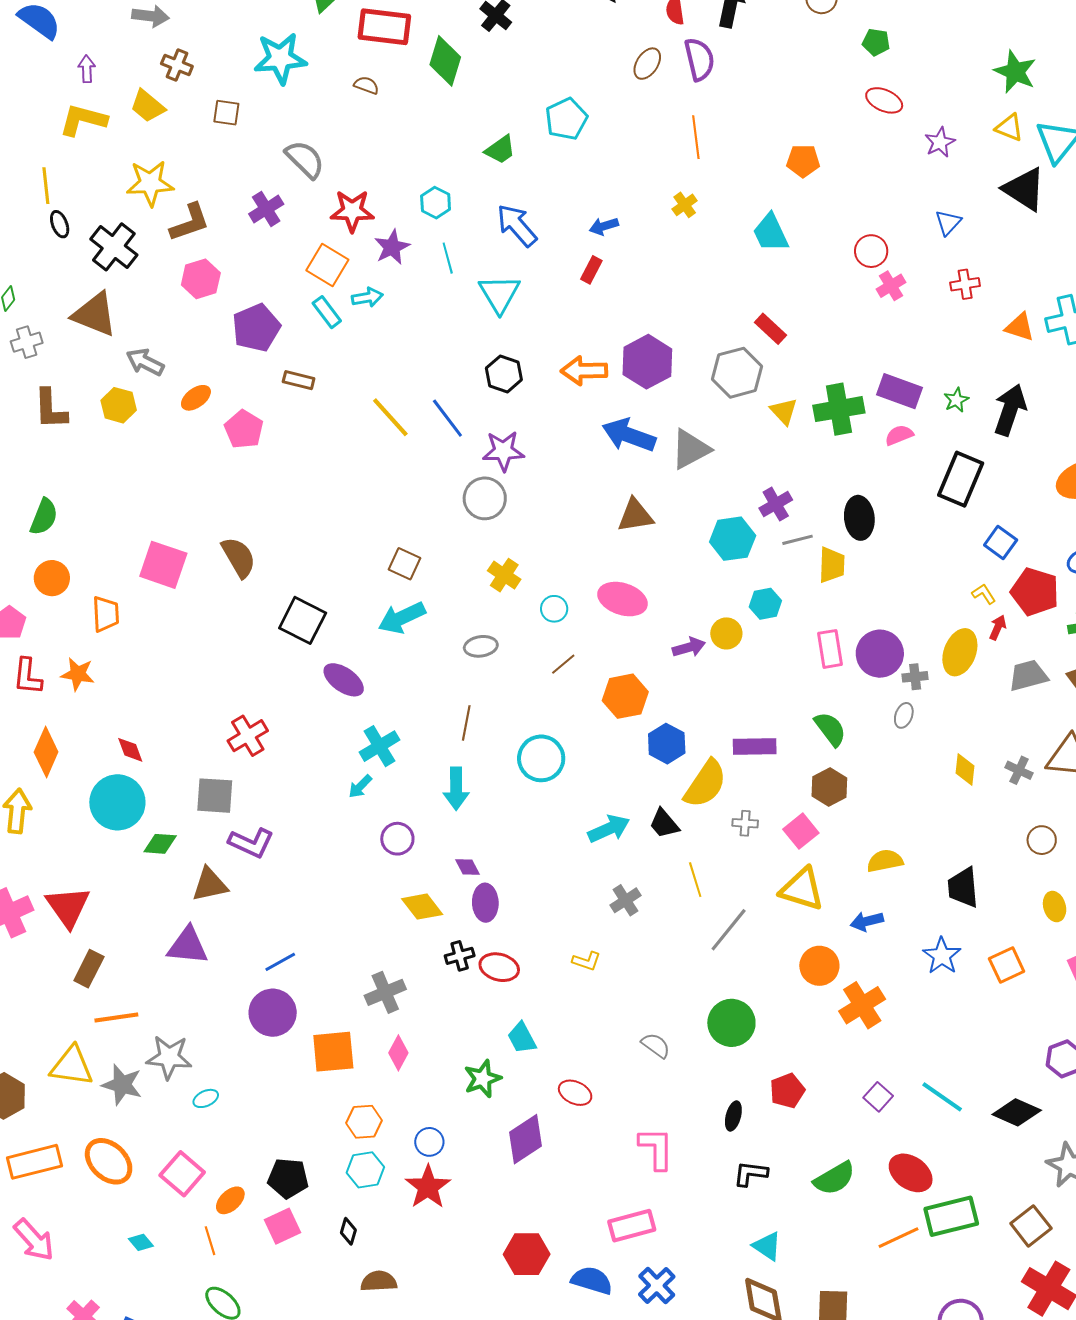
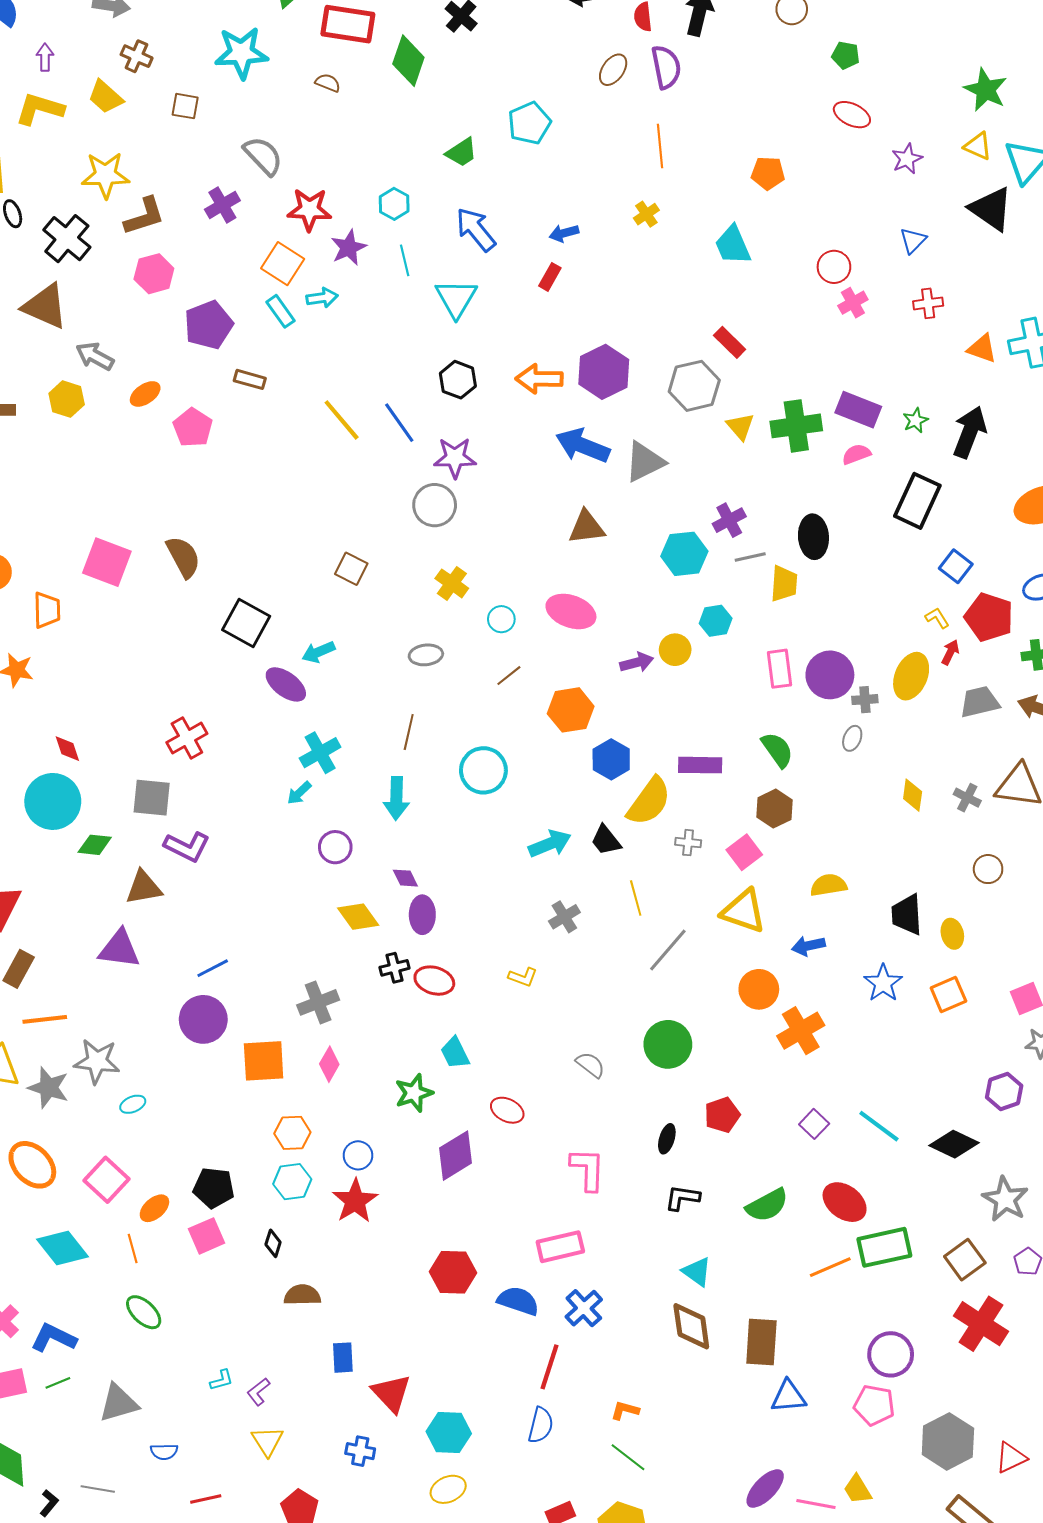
cyan arrow: (402, 618) -> (318, 652), moved, size x0.7
yellow ellipse: (1055, 907) -> (952, 934), moved
cyan diamond: (141, 1242) -> (62, 1248), size x2.0

